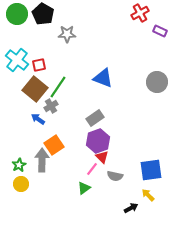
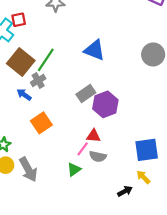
red square: (39, 65) -> (19, 20), moved
purple hexagon: (98, 141) -> (105, 104), moved
red triangle: (102, 157) -> (93, 136), turned -40
gray arrow: (42, 160) -> (28, 169), moved, turned 150
gray semicircle: (115, 176) -> (98, 156), moved

